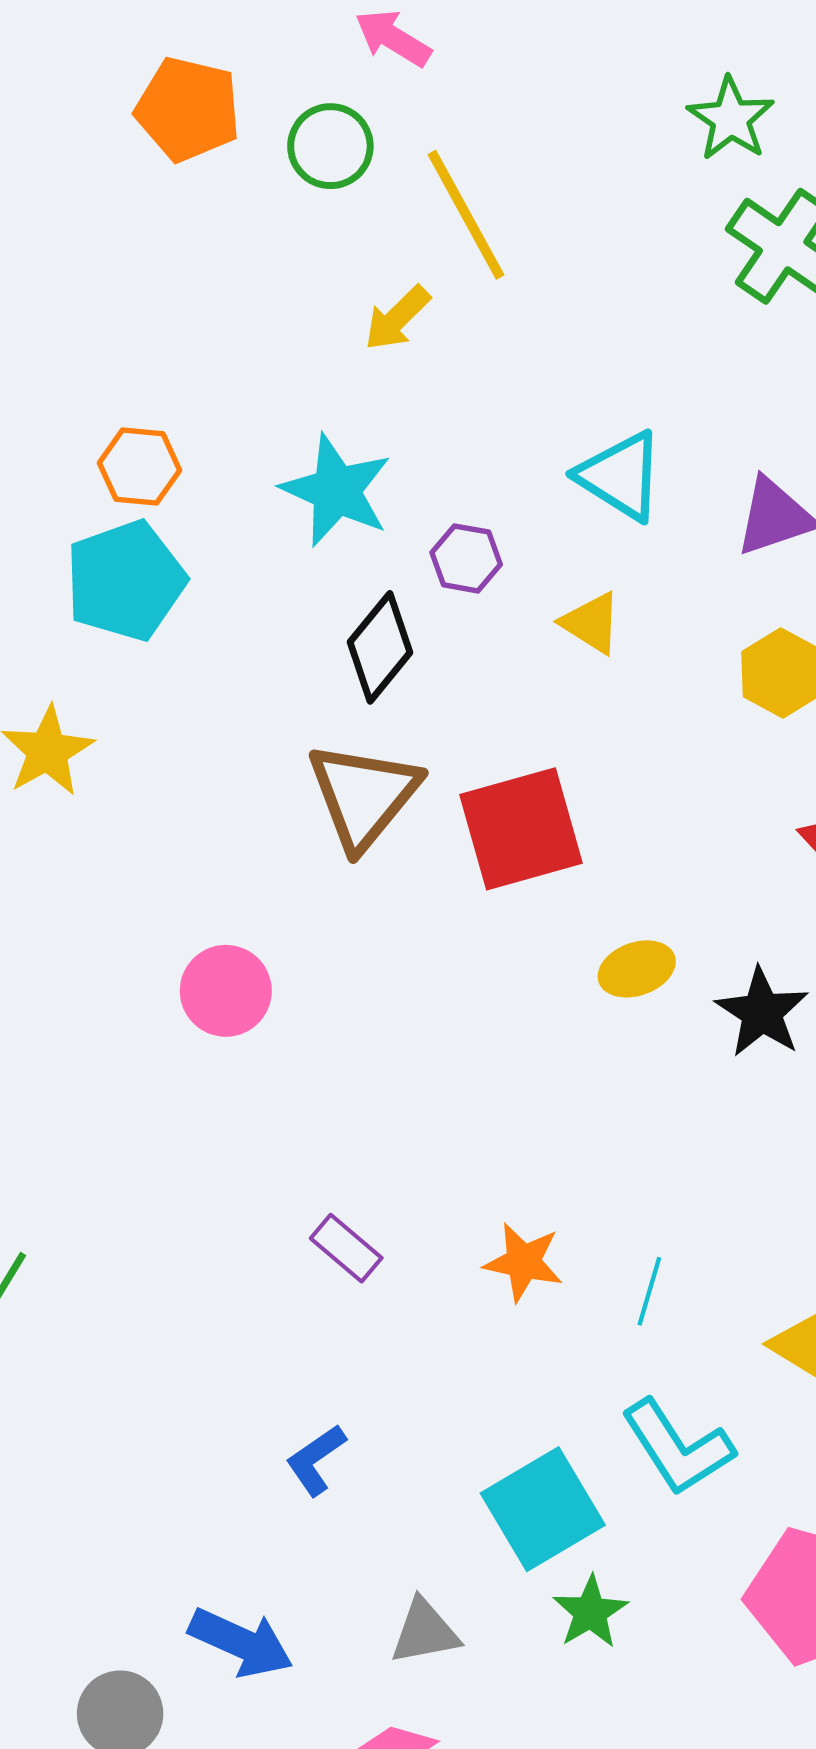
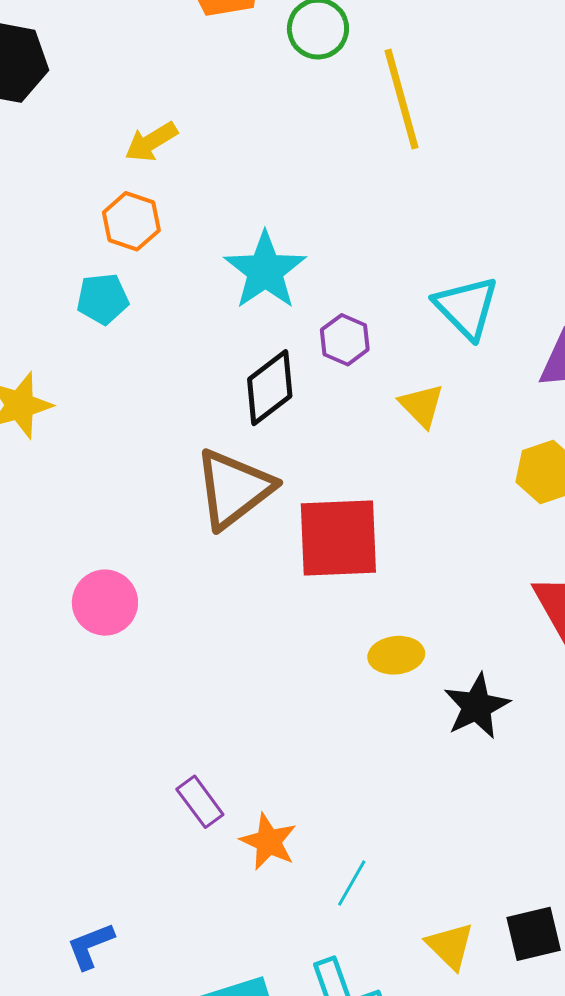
yellow arrow: (397, 318) -> (151, 142), moved
cyan pentagon: (125, 581) -> (103, 299), size x0.6
purple rectangle: (346, 1248) -> (200, 802), moved

